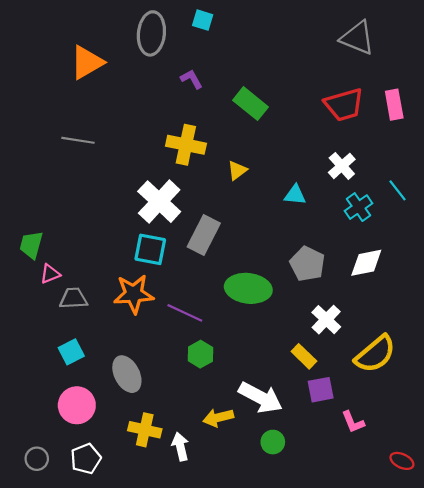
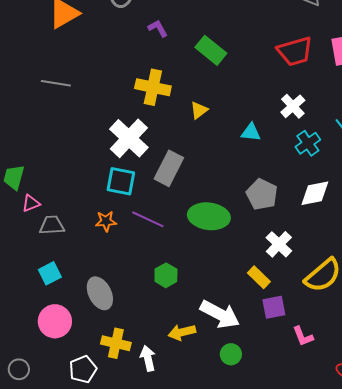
orange star: (134, 294) -> (106, 221), size x0.6
purple line: (185, 313) -> (148, 219), moved
white pentagon: (86, 459) -> (83, 369), moved

